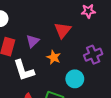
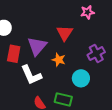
purple triangle: (33, 41) -> (37, 46), size x1.5

